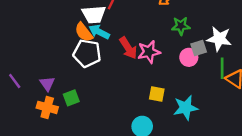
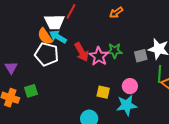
green star: (181, 26) -> (115, 51), moved
pink star: (149, 52) -> (99, 56), turned -30
pink circle: (189, 57) -> (130, 86), moved
purple triangle: (47, 84) -> (11, 68), moved

